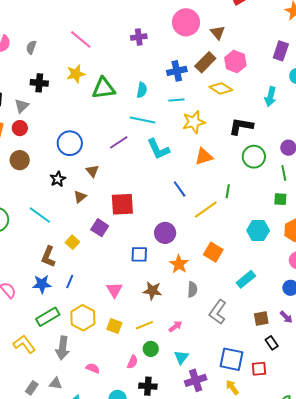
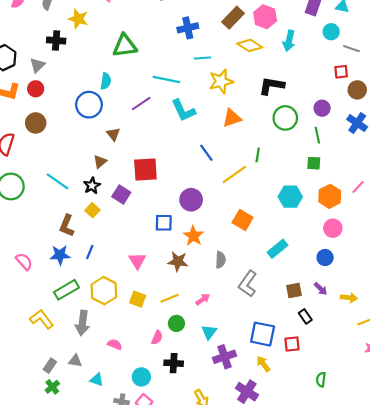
blue cross: (177, 71) -> (188, 28), moved
yellow star: (76, 74) -> (78, 19), moved, turned 30
cyan semicircle: (142, 90) -> (106, 81), moved
cyan arrow: (270, 97) -> (289, 41), moved
black star: (58, 179) -> (92, 186), moved
orange star: (179, 264) -> (193, 236), moved

